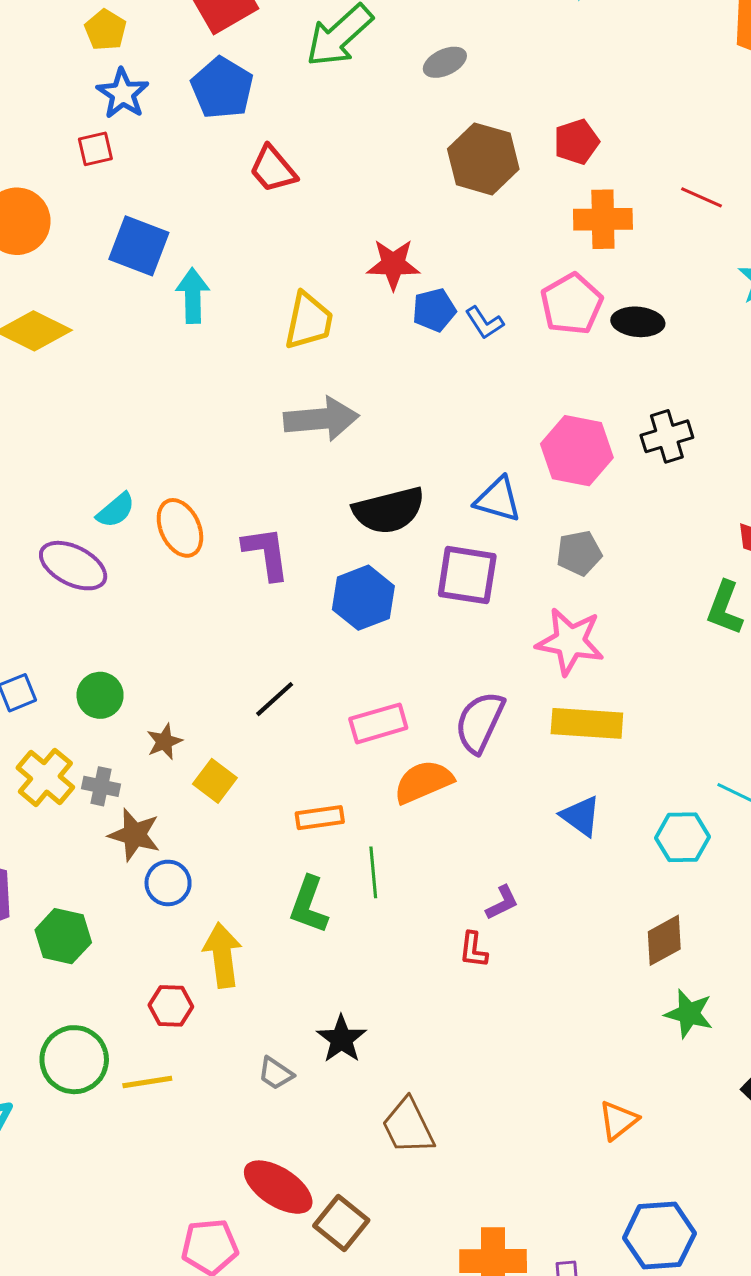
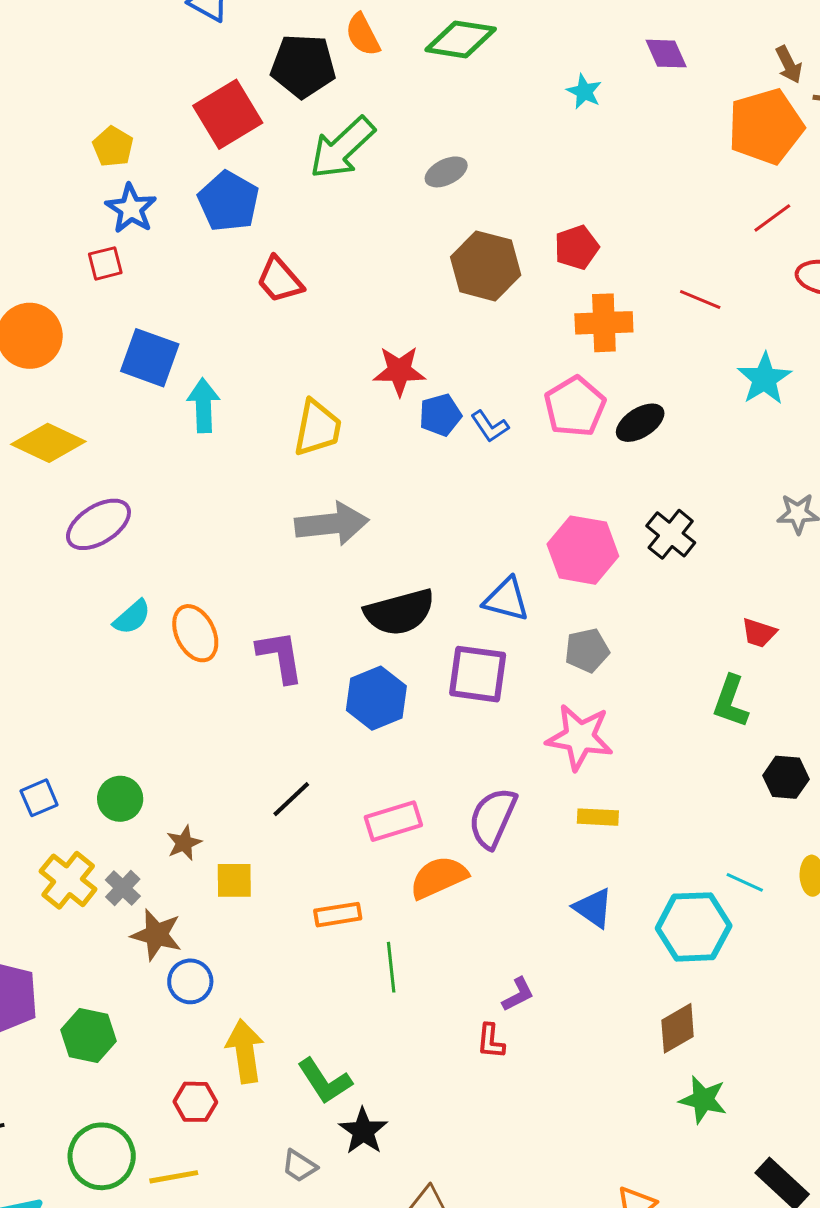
black ellipse: (638, 322) -> (640, 423), turned -36
black cross: (667, 436) -> (671, 534), turned -33
purple ellipse: (73, 566) -> (98, 524), moved, turned -58
yellow rectangle: (587, 723) -> (598, 817), size x0.6
yellow square: (215, 781) -> (234, 880), turned -36
gray cross: (101, 786) -> (123, 888), turned 33
cyan hexagon: (682, 837) -> (694, 927), size x1.4
green L-shape: (309, 905) -> (325, 1081), moved, turned -52

